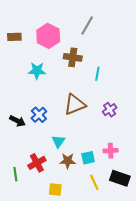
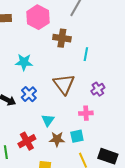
cyan star: (37, 71) -> (24, 62), moved
brown triangle: (75, 104) -> (64, 84), turned -45
pink cross: (111, 151) -> (86, 113), moved

